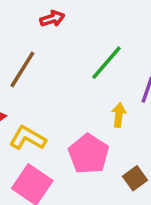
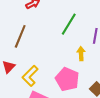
yellow L-shape: (28, 138) -> (30, 76), turned -65

